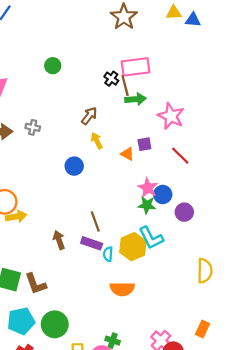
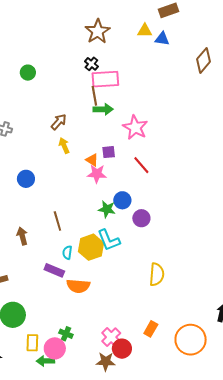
black cross: (111, 79) -> (91, 64), moved
blue circle: (74, 166) -> (26, 179), moved
pink star: (148, 188) -> (97, 174), moved, turned -30
purple rectangle: (92, 243) -> (54, 270), moved

